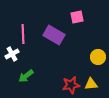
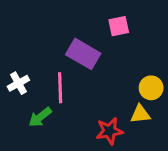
pink line: (23, 34) -> (60, 88), moved
yellow triangle: (91, 84) -> (140, 114), moved

